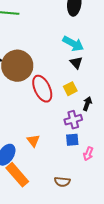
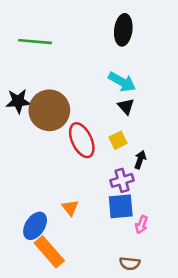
blue square: (72, 140) -> (121, 206), size x1.5
brown semicircle: (62, 182) -> (130, 263), moved

